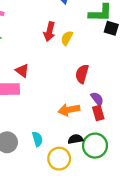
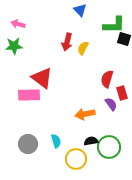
red triangle: (22, 71) -> (42, 78), size x1.6
red semicircle: (82, 74) -> (107, 79), moved
red rectangle: (98, 113) -> (122, 93), moved

